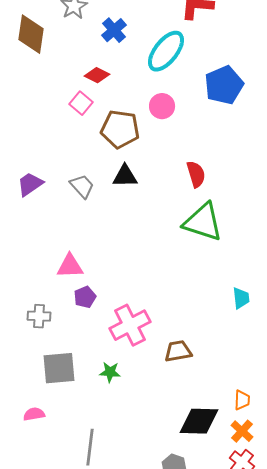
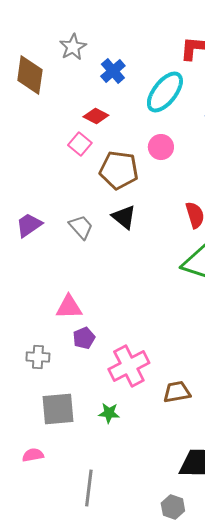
black triangle: (125, 176) -> (124, 217), turned 40

